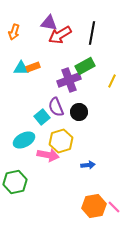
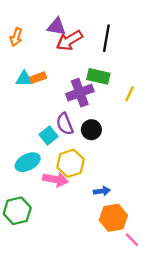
green rectangle: (85, 66) -> (98, 76), turned 42
orange hexagon: (94, 206) -> (113, 218), moved

